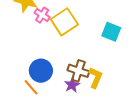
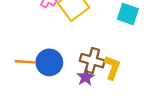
orange line: (31, 87) -> (25, 62), moved, turned -42

